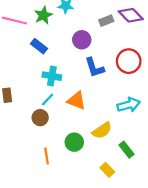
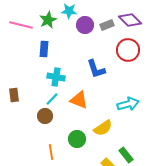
purple circle: (82, 40) -> (85, 25), moved
blue rectangle: (39, 46) -> (44, 49), turned 56
red circle: (129, 61) -> (128, 50), moved
green rectangle: (127, 150) -> (126, 155), moved

